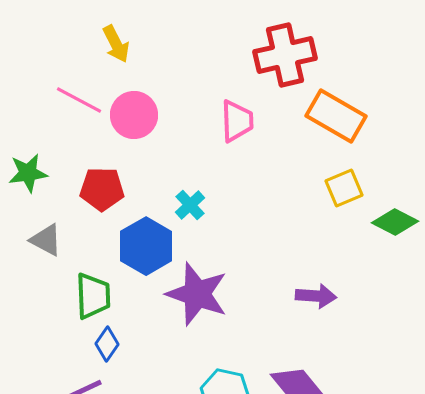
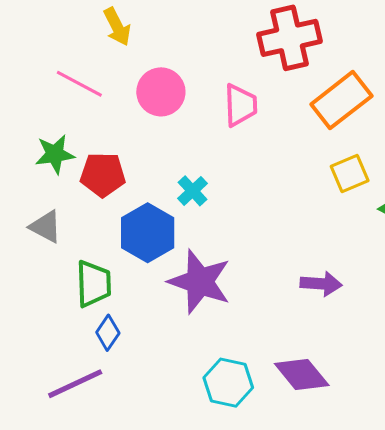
pink circle: (134, 115) -> (161, 92), moved
orange rectangle: (336, 116) -> (341, 100), turned -68
green star: (28, 173) -> (55, 154), moved

